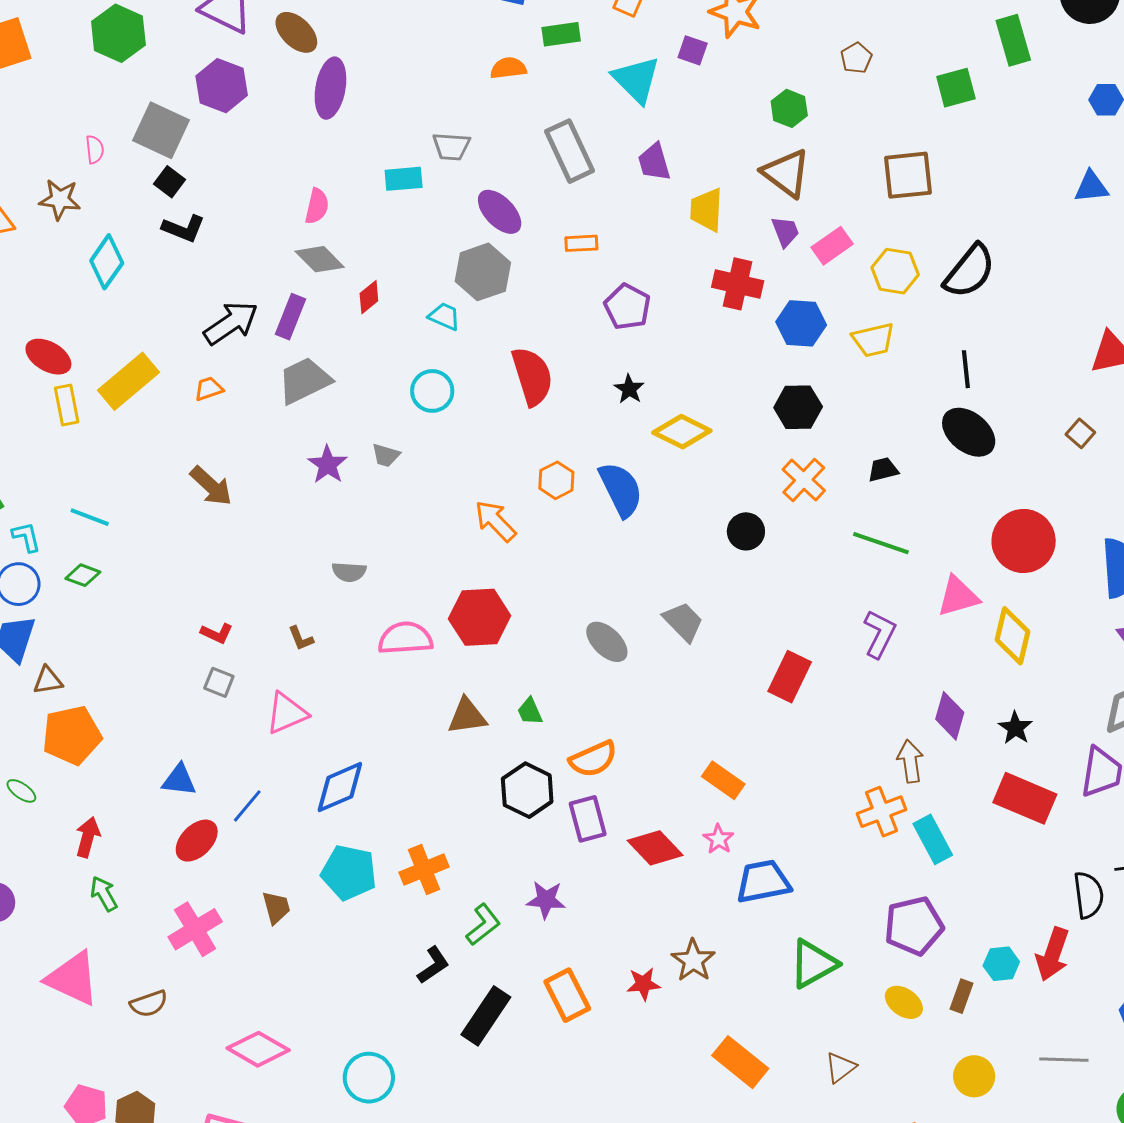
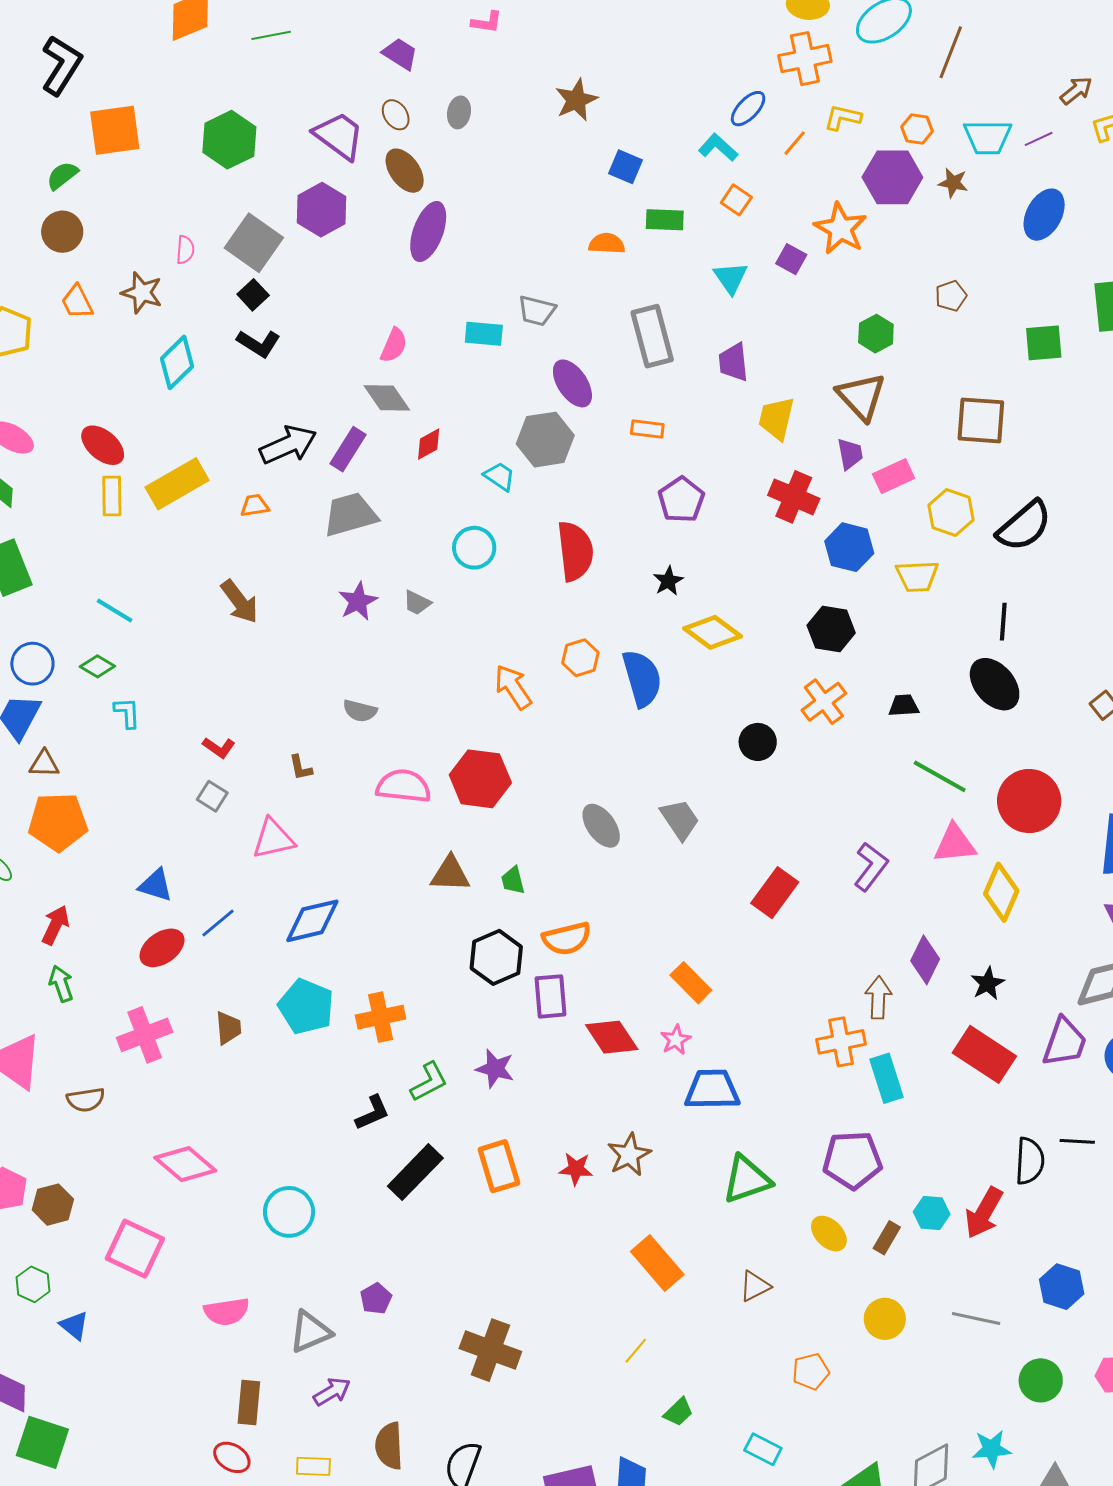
cyan triangle: (636, 80) -> (731, 278), size x0.7
cyan L-shape: (26, 537) -> (127, 713), moved
green line: (881, 543) -> (940, 776), moved

